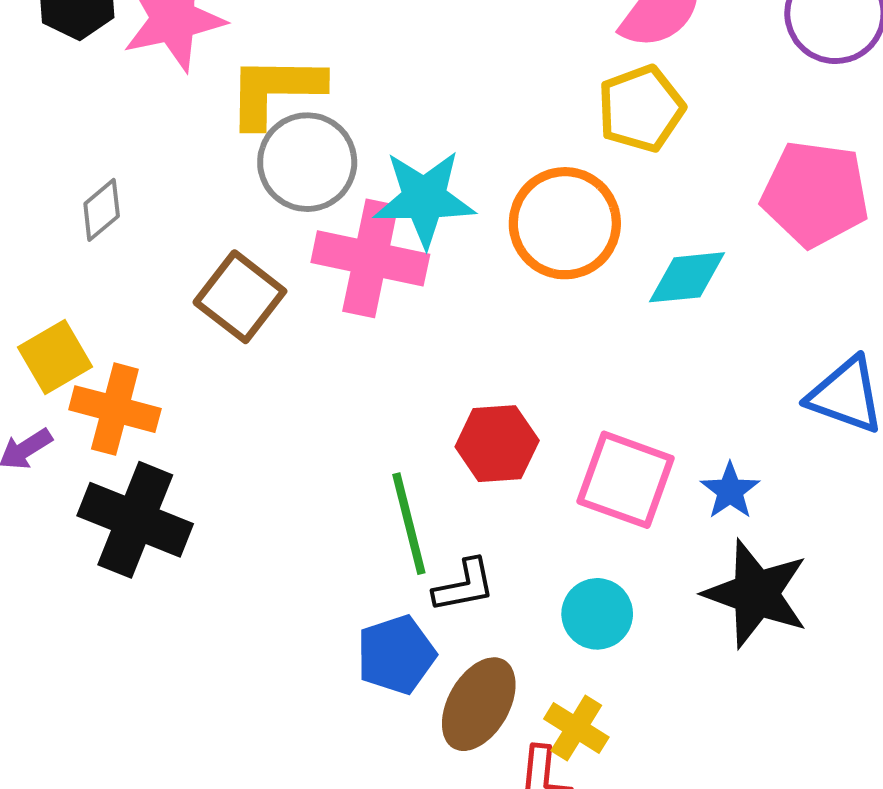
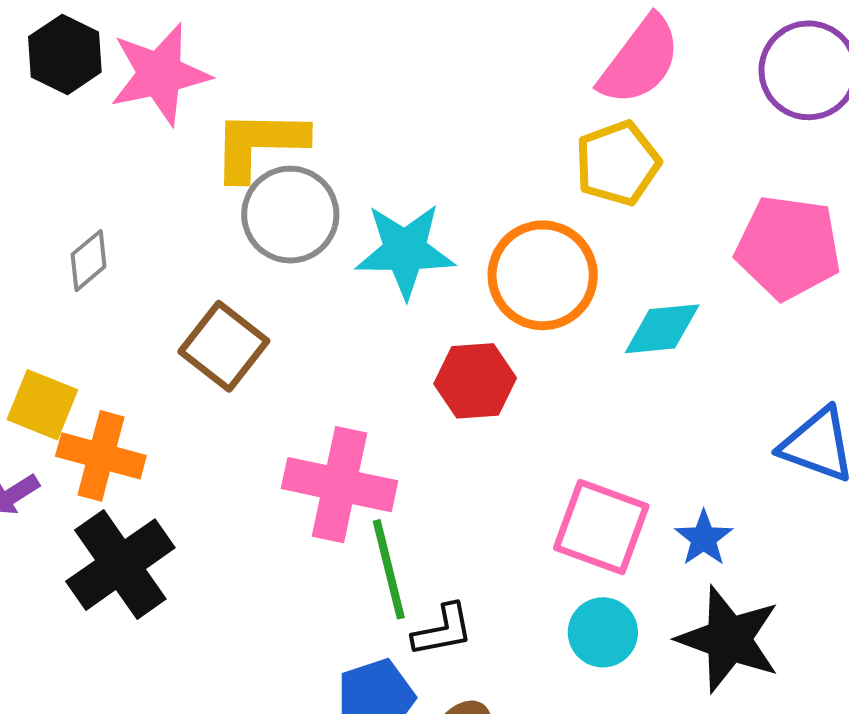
pink cross: (370, 258) -> (340, 485), moved
yellow square: (55, 357) -> (42, 405), turned -38
red hexagon: (497, 444) -> (475, 381), moved
black cross: (135, 520) -> (120, 565), turned 33
cyan circle: (597, 614) -> (603, 632), moved

